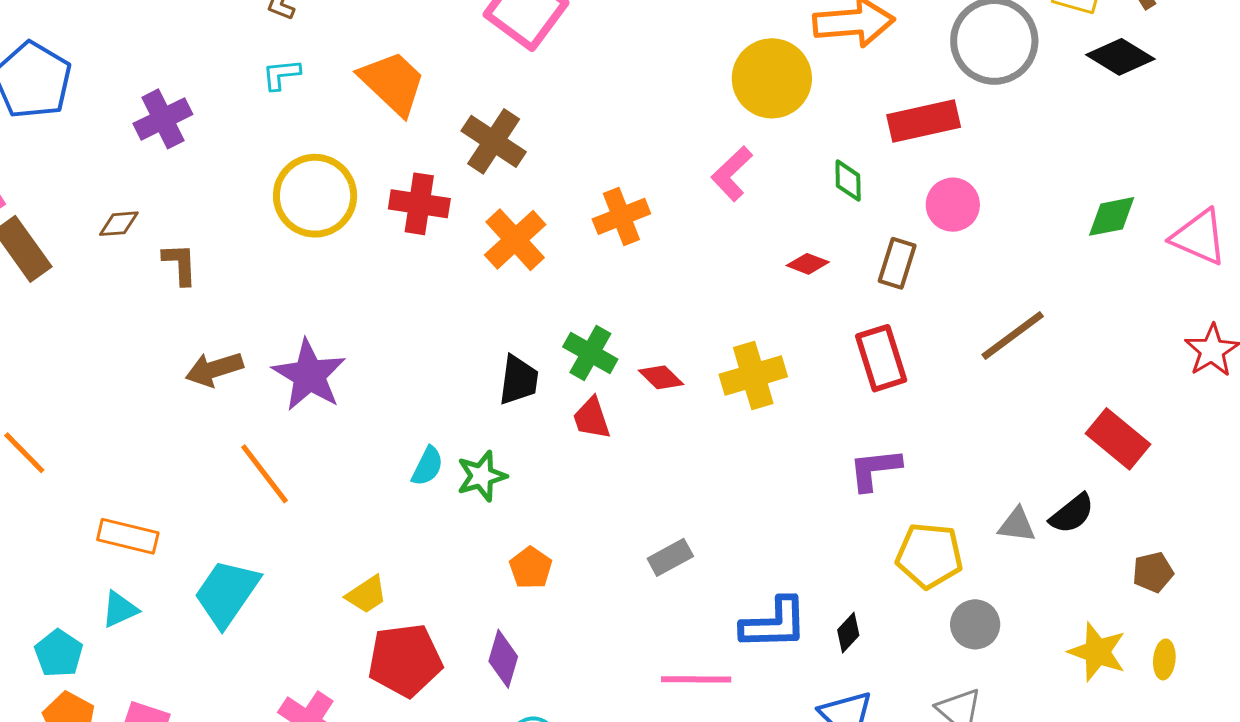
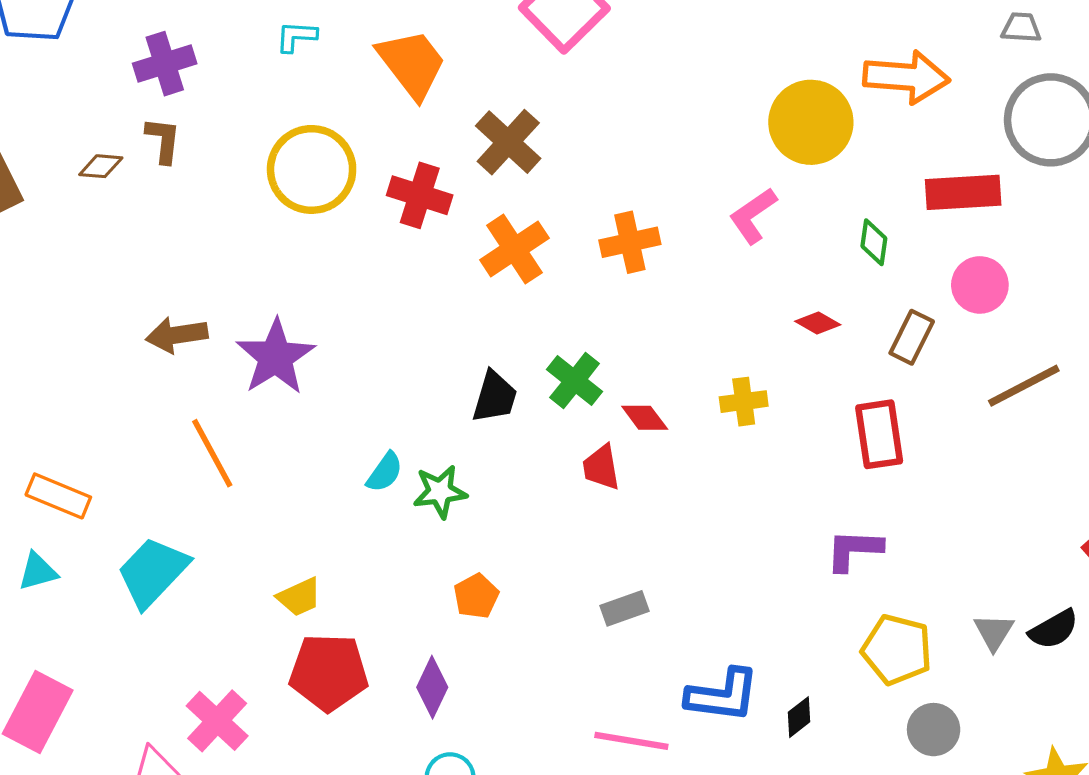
brown L-shape: (180, 264) -> (163, 140), moved
brown line: (1013, 335) -> (1024, 386), moved
yellow cross: (753, 376) -> (744, 402), moved, size x0.7
red trapezoid: (592, 418) -> (601, 467), moved
gray triangle: (1017, 525) -> (994, 632), turned 45

